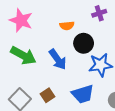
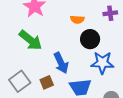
blue arrow: (58, 59) -> (61, 63), moved

